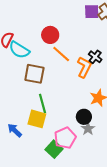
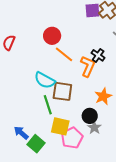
cyan semicircle: (19, 50) -> (45, 80), moved
brown square: (34, 74) -> (62, 91), moved
yellow square: (37, 119) -> (60, 126), moved
green square: (54, 149) -> (36, 144), moved

